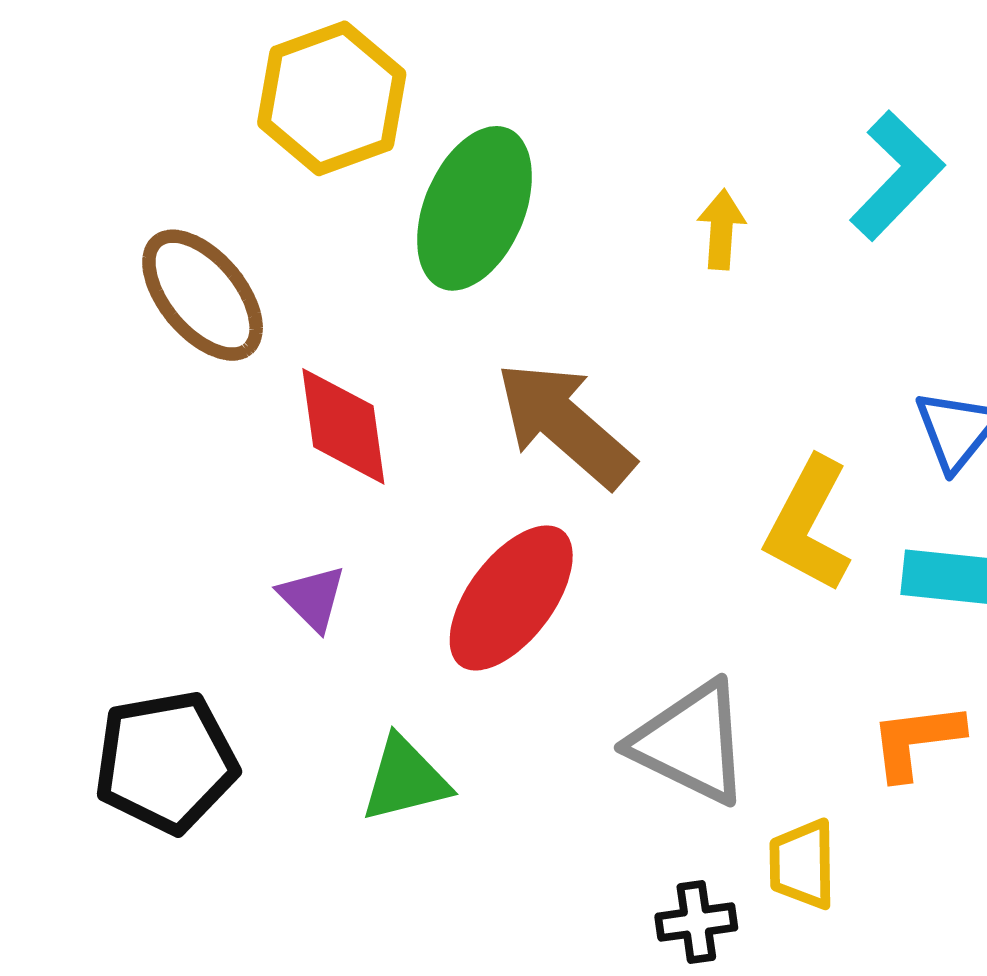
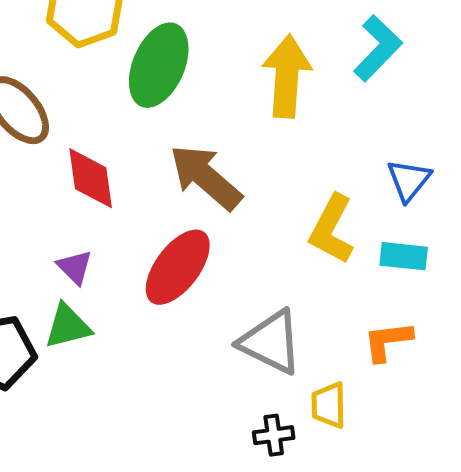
yellow arrow: (721, 230) -> (287, 76), size x2.0
green triangle: (405, 779) -> (68, 326), moved

